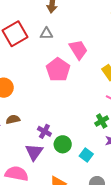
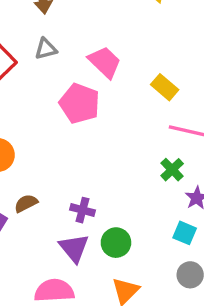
green circle: (63, 144) -> (116, 243), moved
cyan square: (86, 155) -> (185, 233), moved

